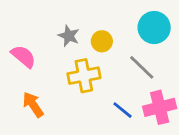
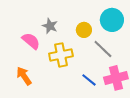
yellow circle: (102, 41) -> (84, 30), moved
pink semicircle: (23, 56) -> (31, 41), moved

